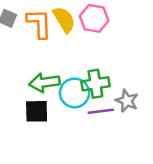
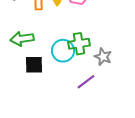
green arrow: (44, 82) -> (22, 39), moved
purple line: (101, 111) -> (86, 82), moved, turned -30

